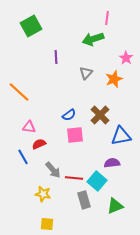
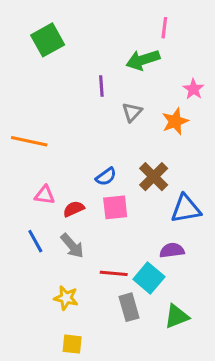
purple line: (56, 57) -> (101, 86), moved
orange line: (19, 92) -> (29, 141), turned -30
red semicircle: (39, 144) -> (74, 209), moved
gray arrow: (53, 170) -> (72, 246), moved

